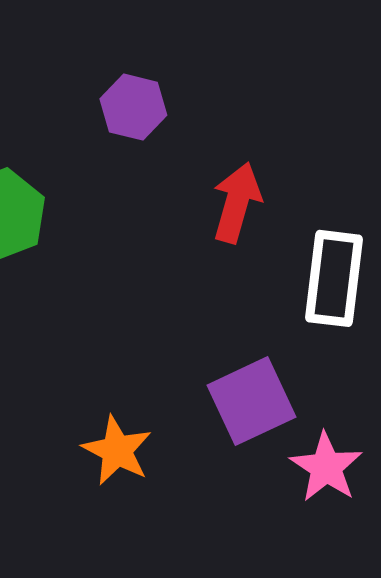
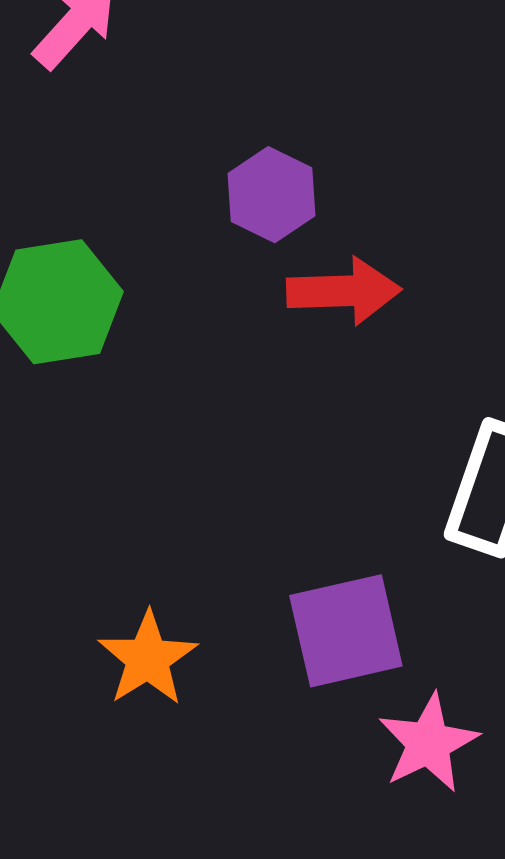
red arrow: (237, 203) -> (344, 291), moved, turned 60

